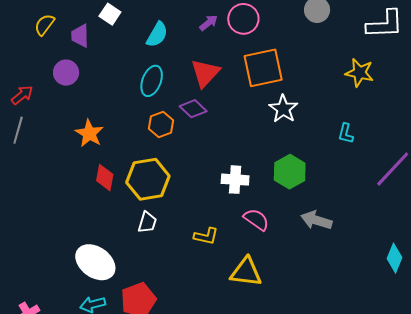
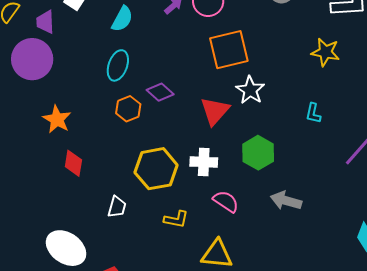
purple circle: (66, 73) -> (32, 59), size x1.6
red triangle: (205, 73) -> (215, 111), moved
yellow hexagon: (148, 179) -> (156, 169), moved

